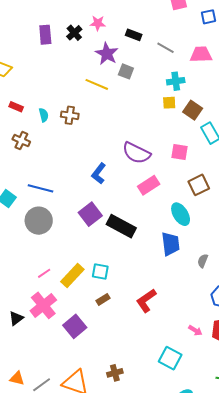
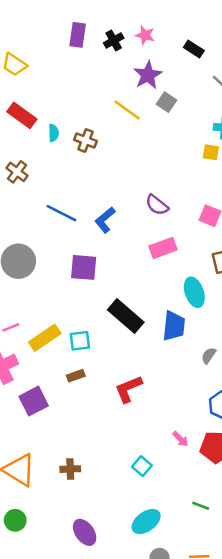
black rectangle: (134, 35) -> (194, 49), moved
red rectangle: (16, 107) -> (22, 115), size x1.6
brown cross: (21, 141) -> (17, 172), moved
purple semicircle: (136, 153) -> (157, 205), size x0.7
blue line: (41, 188) -> (61, 213), moved
purple square: (90, 214) -> (84, 267), turned 30
black rectangle: (121, 226) -> (126, 316), moved
cyan square: (100, 272) -> (80, 341), turned -30
cyan square: (170, 358) -> (142, 466), size x0.7

